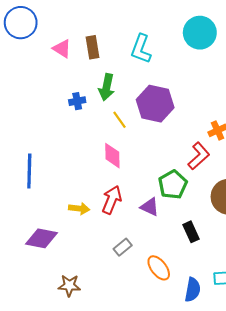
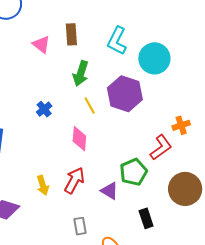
cyan circle: (200, 33) -> (154, 58), moved
pink triangle: (62, 49) -> (41, 45), moved
blue cross: (77, 101) -> (44, 109), moved, turned -35
yellow arrow: (79, 209) -> (43, 185), turned 60
gray rectangle: (123, 247) -> (80, 226), turned -66

